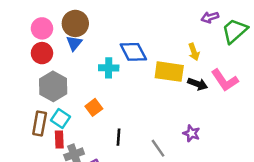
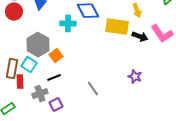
gray hexagon: (53, 86) -> (38, 45), moved
black line: (119, 137) -> (54, 78), moved, turned 64
red rectangle: (59, 140) -> (20, 82), moved
gray line: (158, 148) -> (93, 89), moved

